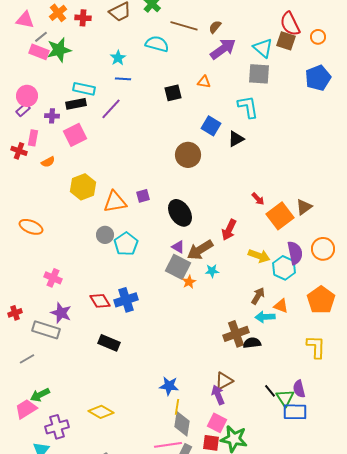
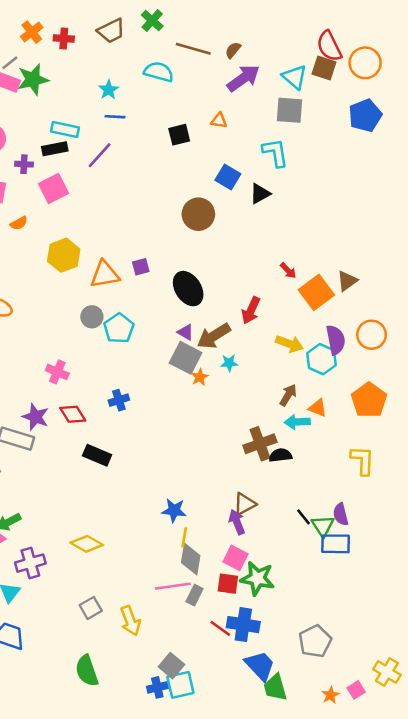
orange circle: (318, 37) -> (365, 63), size x1.6
pink cross: (53, 278) -> (57, 372), moved
blue cross: (126, 300) -> (119, 400), size x0.7
red diamond: (100, 301) -> (73, 414), moved

